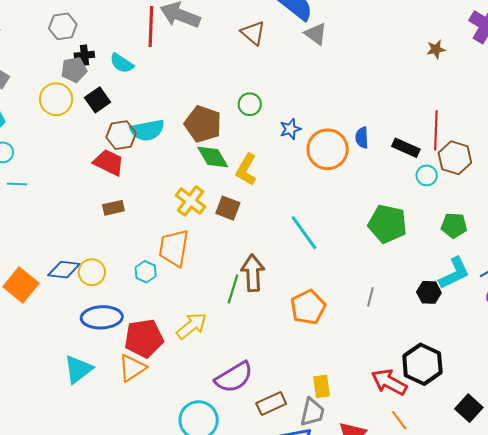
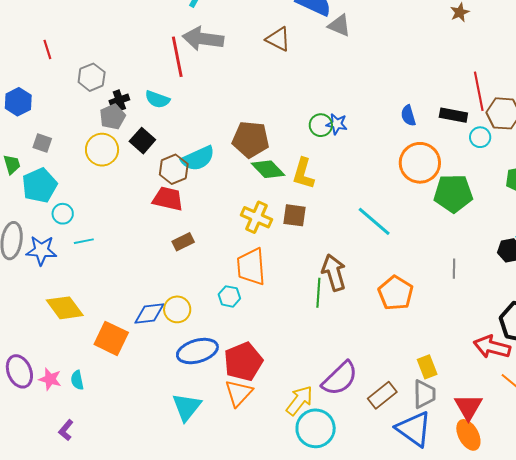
green circle: (250, 104) -> (321, 125), moved
blue star: (290, 129) -> (337, 124), turned -30
orange circle: (328, 149) -> (420, 163), moved
yellow arrow: (192, 326) -> (299, 401), moved

